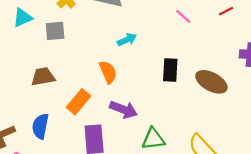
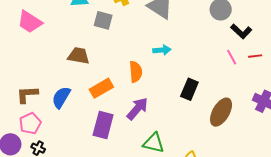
pink line: (183, 16) -> (232, 57), moved
brown ellipse: (211, 82) -> (221, 112), turned 72
purple arrow: (124, 109) -> (137, 109), turned -90

